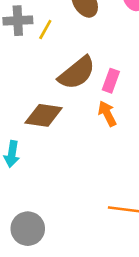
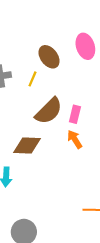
yellow line: (45, 29) -> (32, 79), moved

